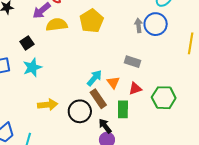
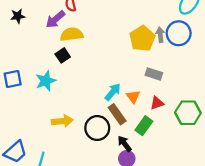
yellow pentagon: (91, 21) -> (142, 38), moved
black square: (27, 43) -> (63, 55), moved
green rectangle: (123, 109) -> (144, 126), turned 36

